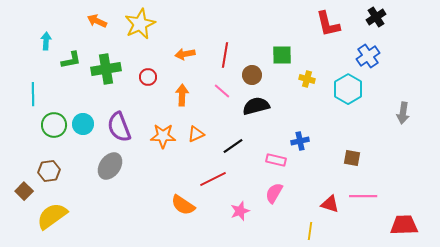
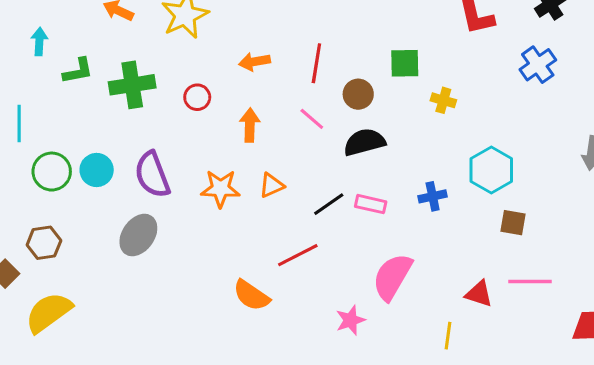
cyan hexagon: (348, 89) -> (491, 170), moved
pink rectangle: (276, 160) -> (371, 204), moved
pink semicircle: (274, 193) -> (392, 277), size x1.5
pink star: (240, 211) -> (350, 320), moved

